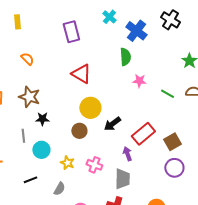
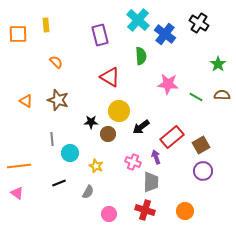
cyan cross: (109, 17) -> (138, 20), size x1.6
green semicircle: (125, 57) -> (141, 56), moved
pink star: (139, 81) -> (168, 84), size x1.5
black star: (42, 119) -> (91, 122), moved
pink cross: (94, 165) -> (133, 162), moved

